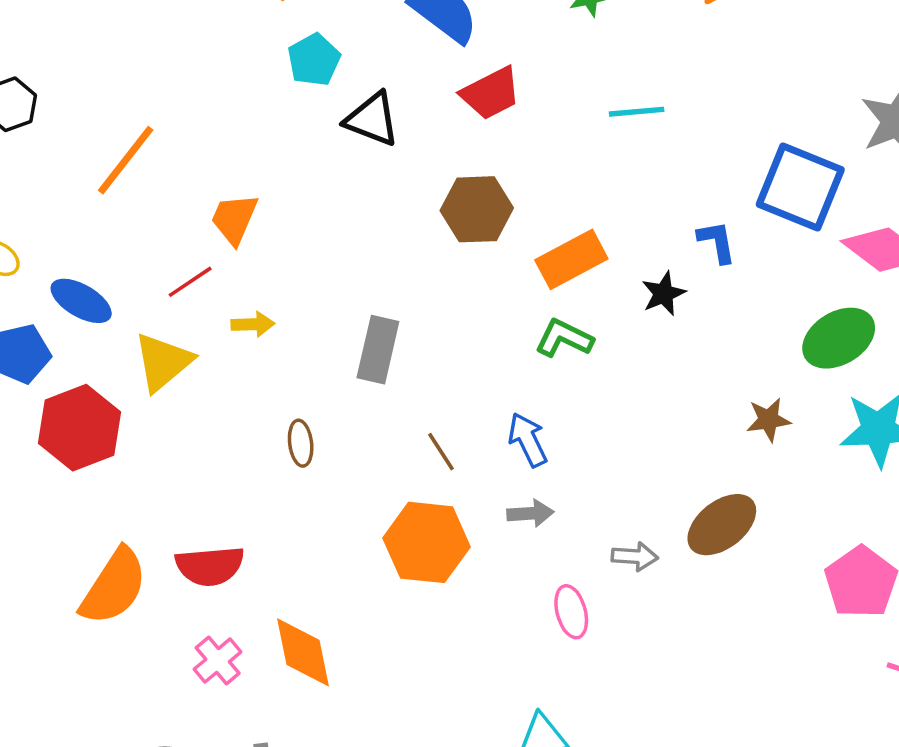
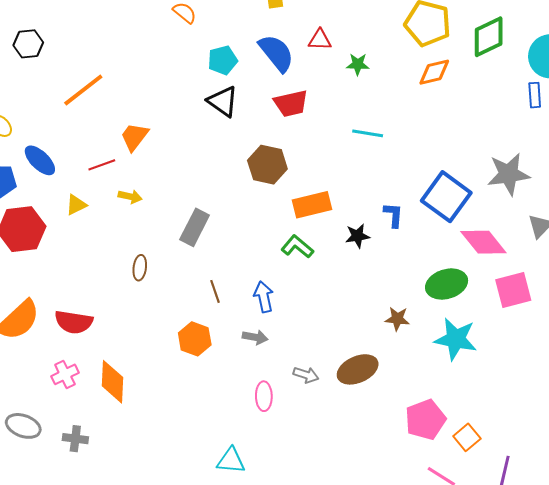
cyan pentagon: (314, 60) -> (223, 60), moved
yellow triangle: (163, 362) -> (76, 205), size x0.6
orange hexagon: (427, 542) -> (195, 339), size x0.7

